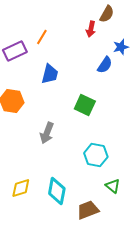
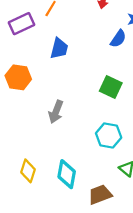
green square: (85, 105) -> (111, 87), moved
yellow diamond: (21, 188) -> (28, 171), turned -55

